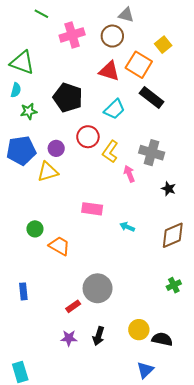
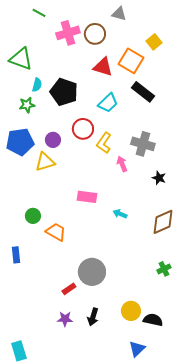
brown circle: (112, 36) -> (95, 34), moved
cyan semicircle: (16, 90) -> (37, 85), moved
blue rectangle: (23, 291) -> (16, 255), moved

